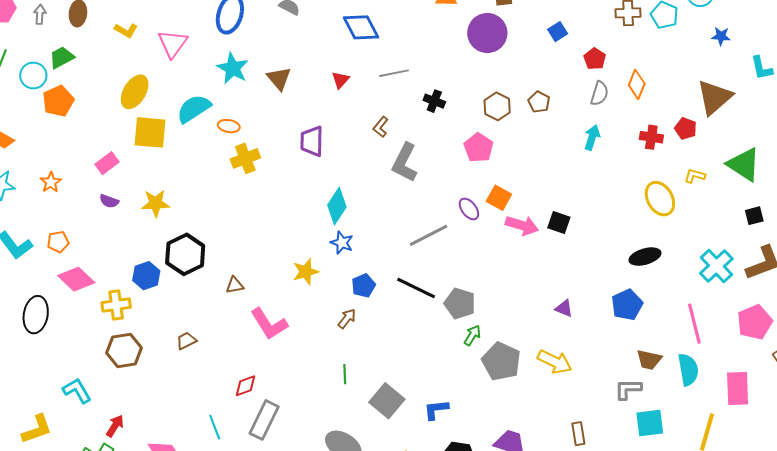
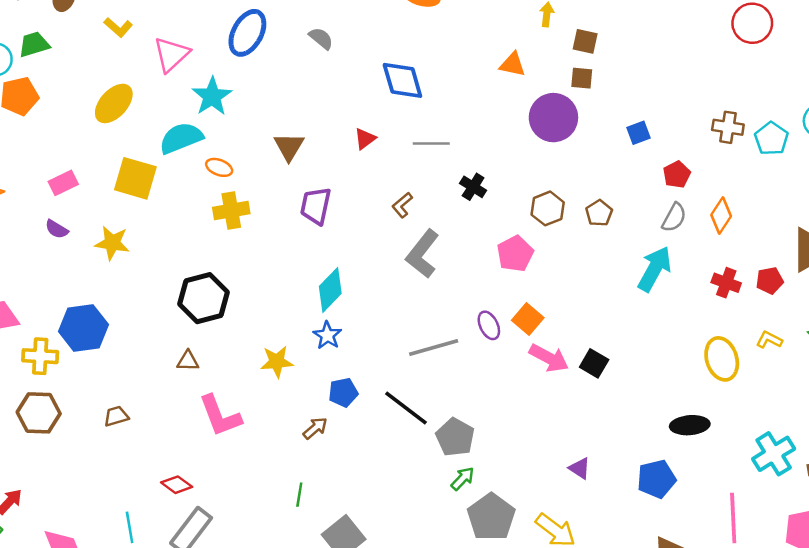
cyan star: (233, 68) -> (212, 96), moved
brown triangle: (279, 78) -> (289, 147), moved
red pentagon: (686, 128) -> (770, 281), turned 30
yellow square: (150, 132) -> (135, 178), moved
cyan arrow: (592, 137) -> (655, 269), size x1.5
black hexagon: (185, 254) -> (204, 298), moved
blue hexagon: (146, 276) -> (83, 328), size x1.4
red diamond: (245, 386) -> (177, 485), turned 45

